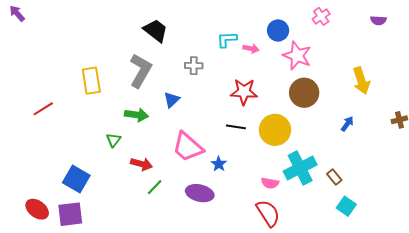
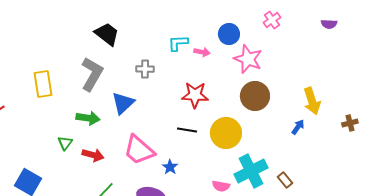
yellow arrow: (361, 81) -> (312, 101), moved
blue triangle: (172, 100) -> (123, 103), size x1.4
red arrow: (142, 164) -> (93, 155), moved

